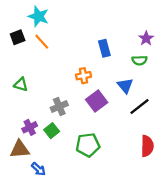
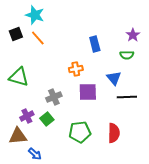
green triangle: (21, 85) -> (19, 77), size x1.5
purple square: (97, 101) -> (88, 92), turned 36
black line: (140, 106) -> (127, 97), turned 36
red semicircle: (147, 146) -> (114, 133), moved

